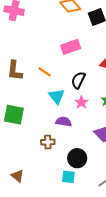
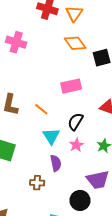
purple semicircle: (64, 122) -> (56, 163), turned 63
black circle: (77, 158) -> (80, 200), moved

